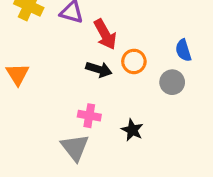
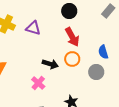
red arrow: (105, 34) -> (72, 37), moved
pink cross: (89, 116) -> (38, 83), moved, turned 32

